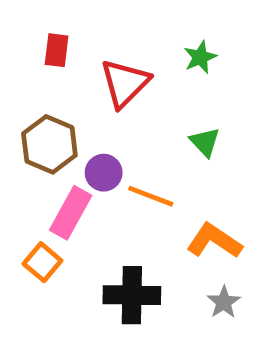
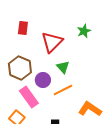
green triangle: (205, 142) -> (63, 67), moved
orange line: (151, 196) -> (63, 90), turned -48
pink rectangle: (71, 213) -> (29, 97), turned -65

